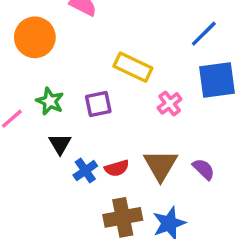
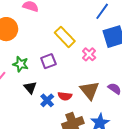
yellow rectangle: (133, 67) -> (65, 37), turned 30
red semicircle: (117, 168) -> (65, 96), turned 32

